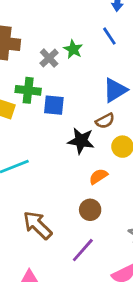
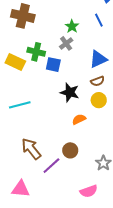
gray cross: (49, 58) -> (66, 43), moved
brown semicircle: (105, 121) -> (98, 81), moved
brown circle: (90, 210) -> (70, 150), moved
purple line: (83, 250) -> (51, 166), moved

